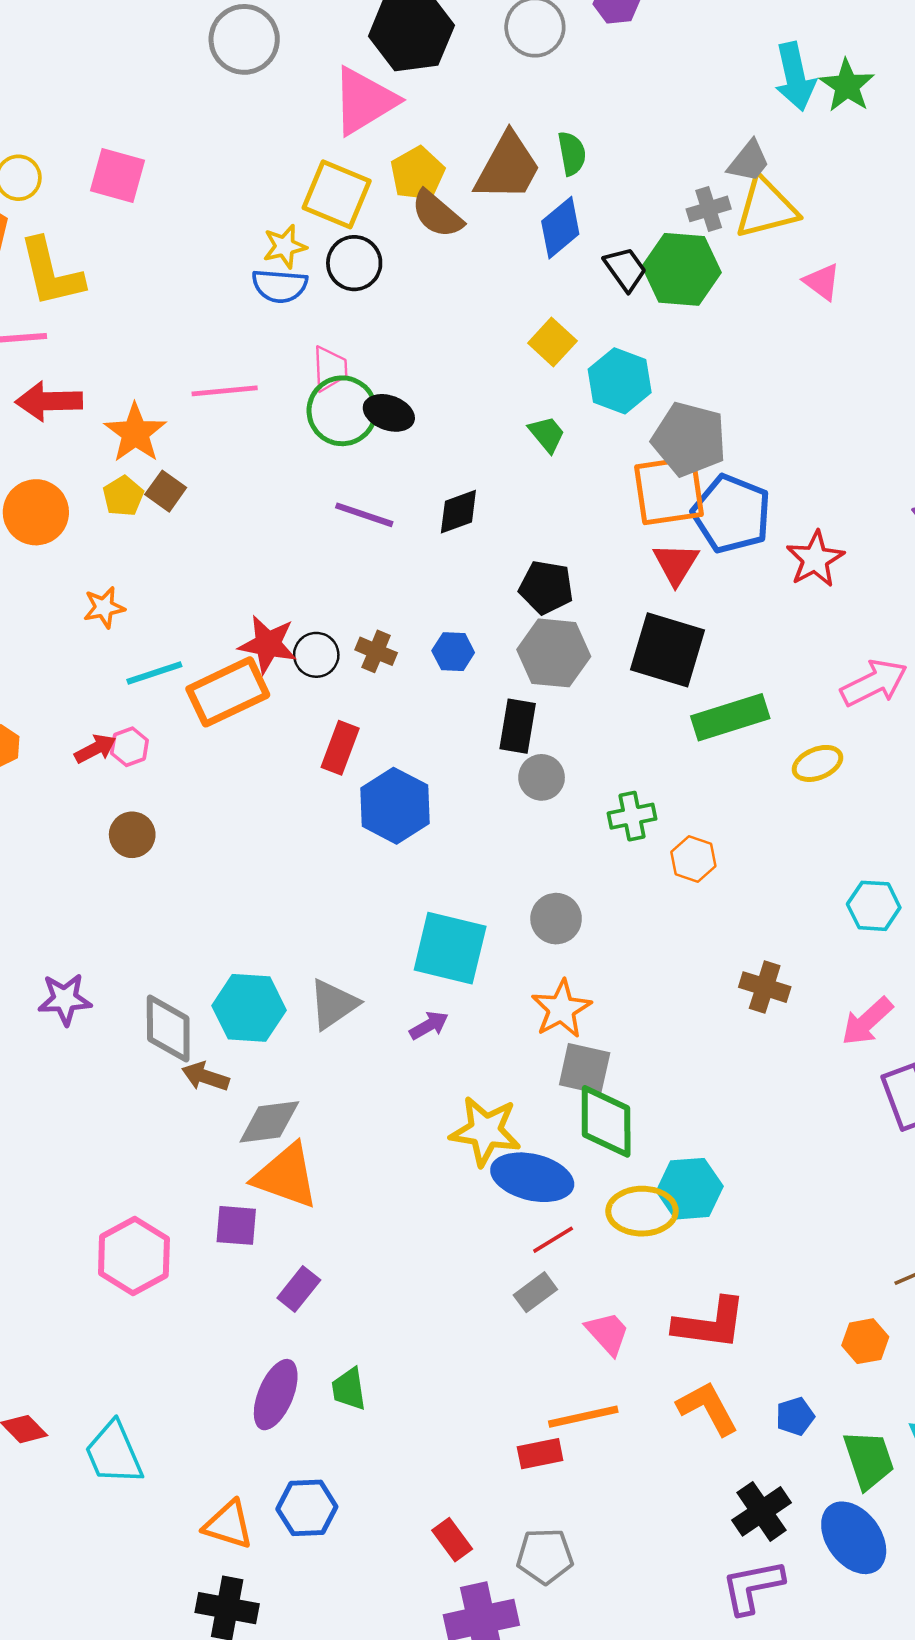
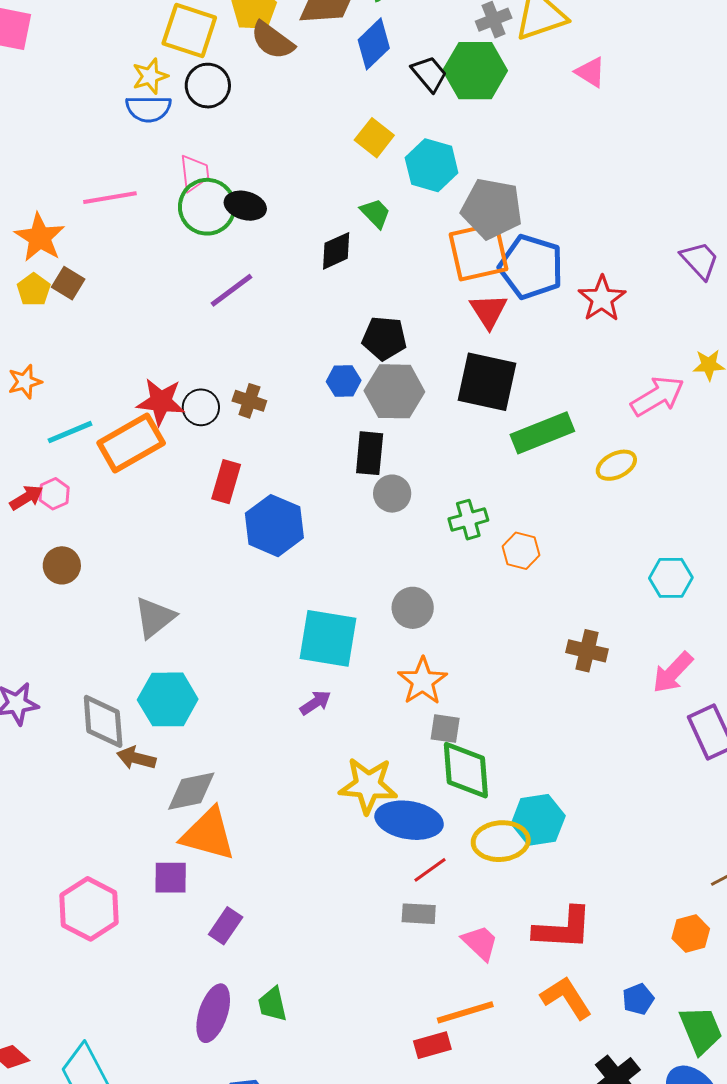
black diamond: (458, 512) -> (336, 251), moved
purple line: (364, 515) -> (231, 290), turned -51
blue hexagon: (453, 652) -> (344, 381), moved
gray triangle: (333, 1004) -> (155, 617), moved
gray square: (585, 1069) -> (445, 729), size x0.7
gray rectangle: (535, 1292) -> (419, 914), turned 44

